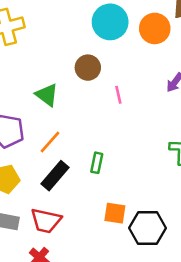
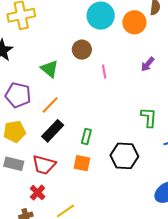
green rectangle: (97, 163) -> (86, 137), moved
orange square: (115, 213) -> (82, 163), moved
black hexagon: (148, 228) -> (124, 156), moved

